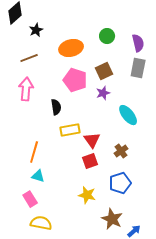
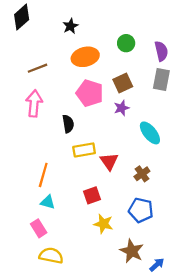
black star: (36, 30) -> (70, 26), moved
red square: (90, 161) -> (92, 195), moved
blue pentagon: (120, 183) -> (141, 210), turned 30

